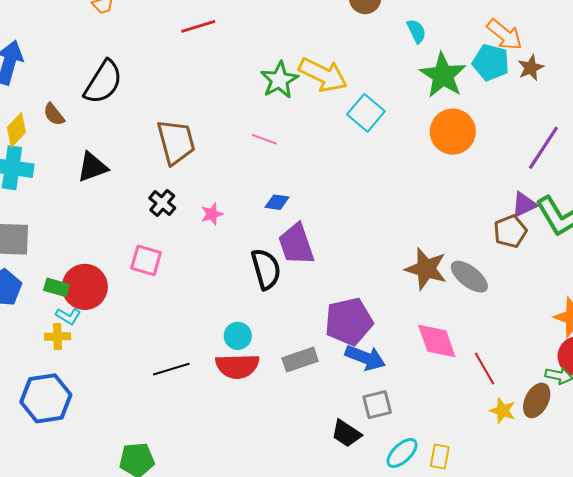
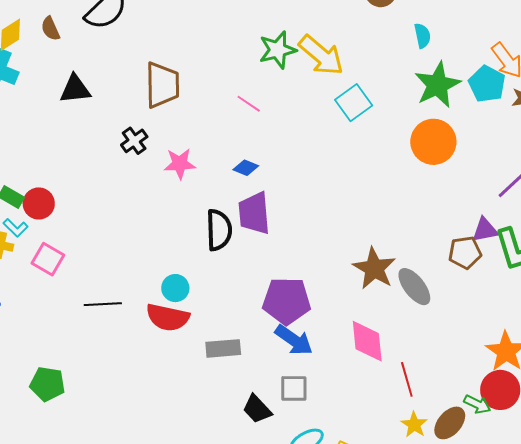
pink star: (212, 214) -> (180, 164), size x1.4
pink square: (146, 260) -> (48, 259), moved
red circle: (85, 287) -> (39, 203), size x0.7
gray rectangle: (300, 360) -> (223, 348), moved

